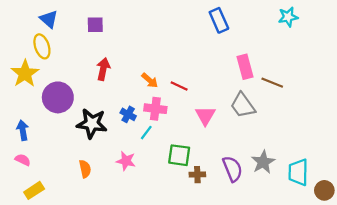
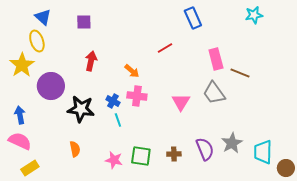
red line: (179, 86) -> (165, 48), moved, turned -56
cyan line: (146, 133) -> (118, 120), moved, turned -56
green square: (179, 155) -> (141, 156), moved
pink semicircle: (23, 160) -> (20, 141), size x1.6
pink star: (126, 161) -> (114, 160), moved

